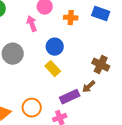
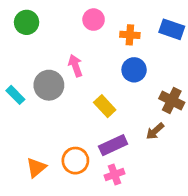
pink arrow: (32, 24) -> (75, 66), moved
blue circle: (55, 47) -> (134, 70), moved
purple rectangle: (70, 97) -> (113, 145), moved

